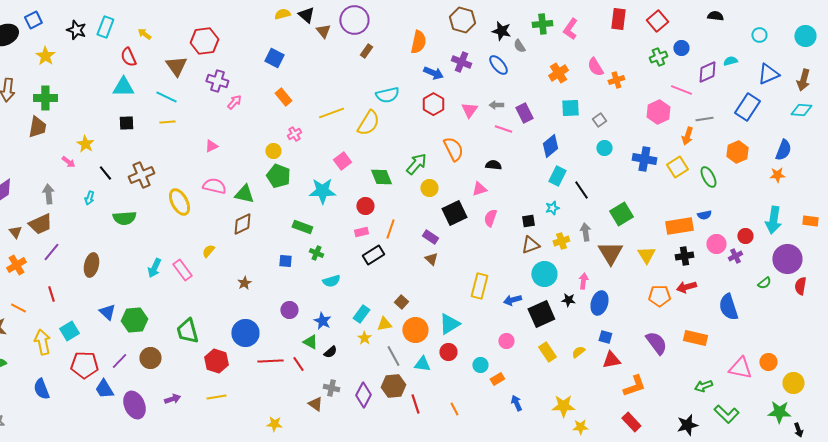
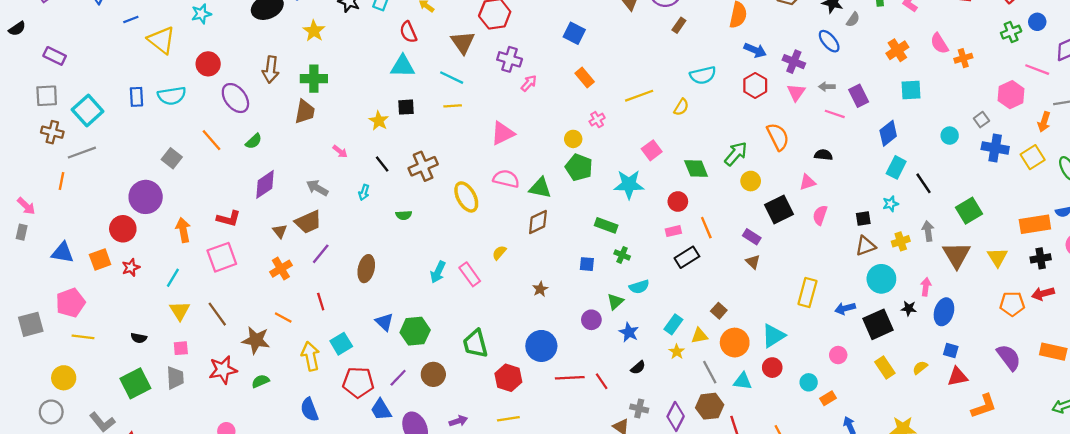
gray semicircle: (519, 46) -> (853, 20), turned -112
purple cross: (461, 62) -> (794, 62), moved
gray square: (599, 120) -> (981, 120), moved
yellow semicircle: (368, 123) -> (681, 107), size x0.6
yellow star: (85, 144) -> (379, 121), moved
pink triangle: (211, 146) -> (503, 133), size x1.6
gray arrow: (48, 194) -> (317, 188), turned -54
green semicircle: (124, 218) -> (404, 215), size x0.6
orange line: (390, 229) -> (706, 228), turned -42
green triangle: (310, 342) -> (615, 302), moved, turned 49

